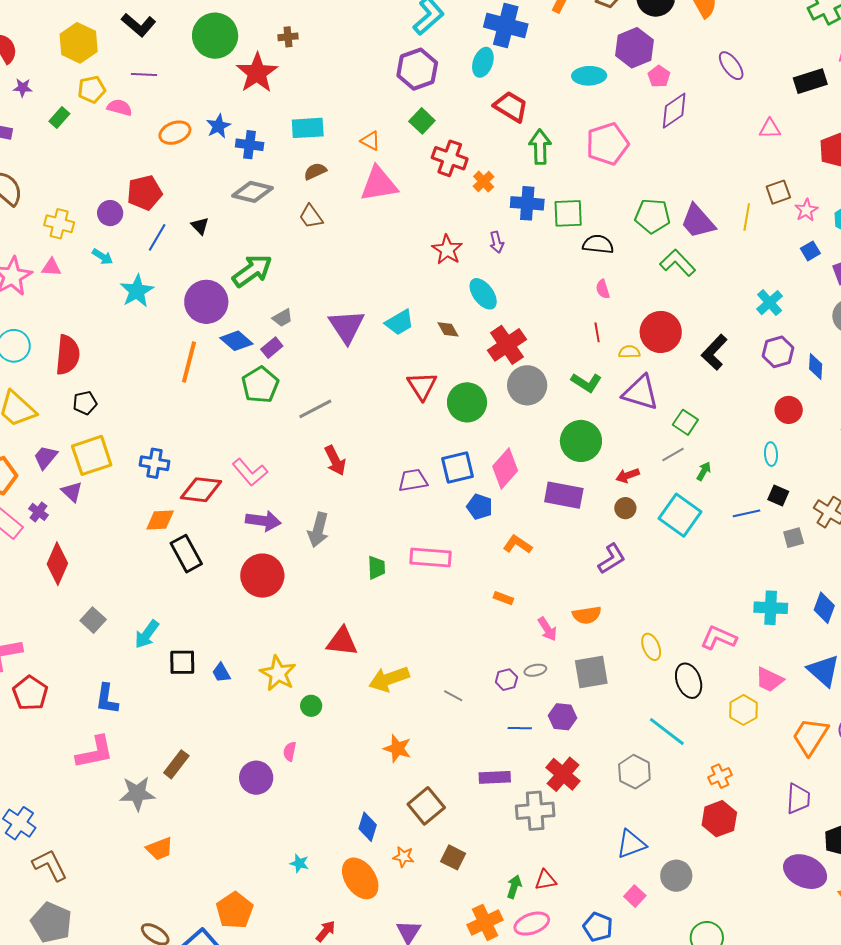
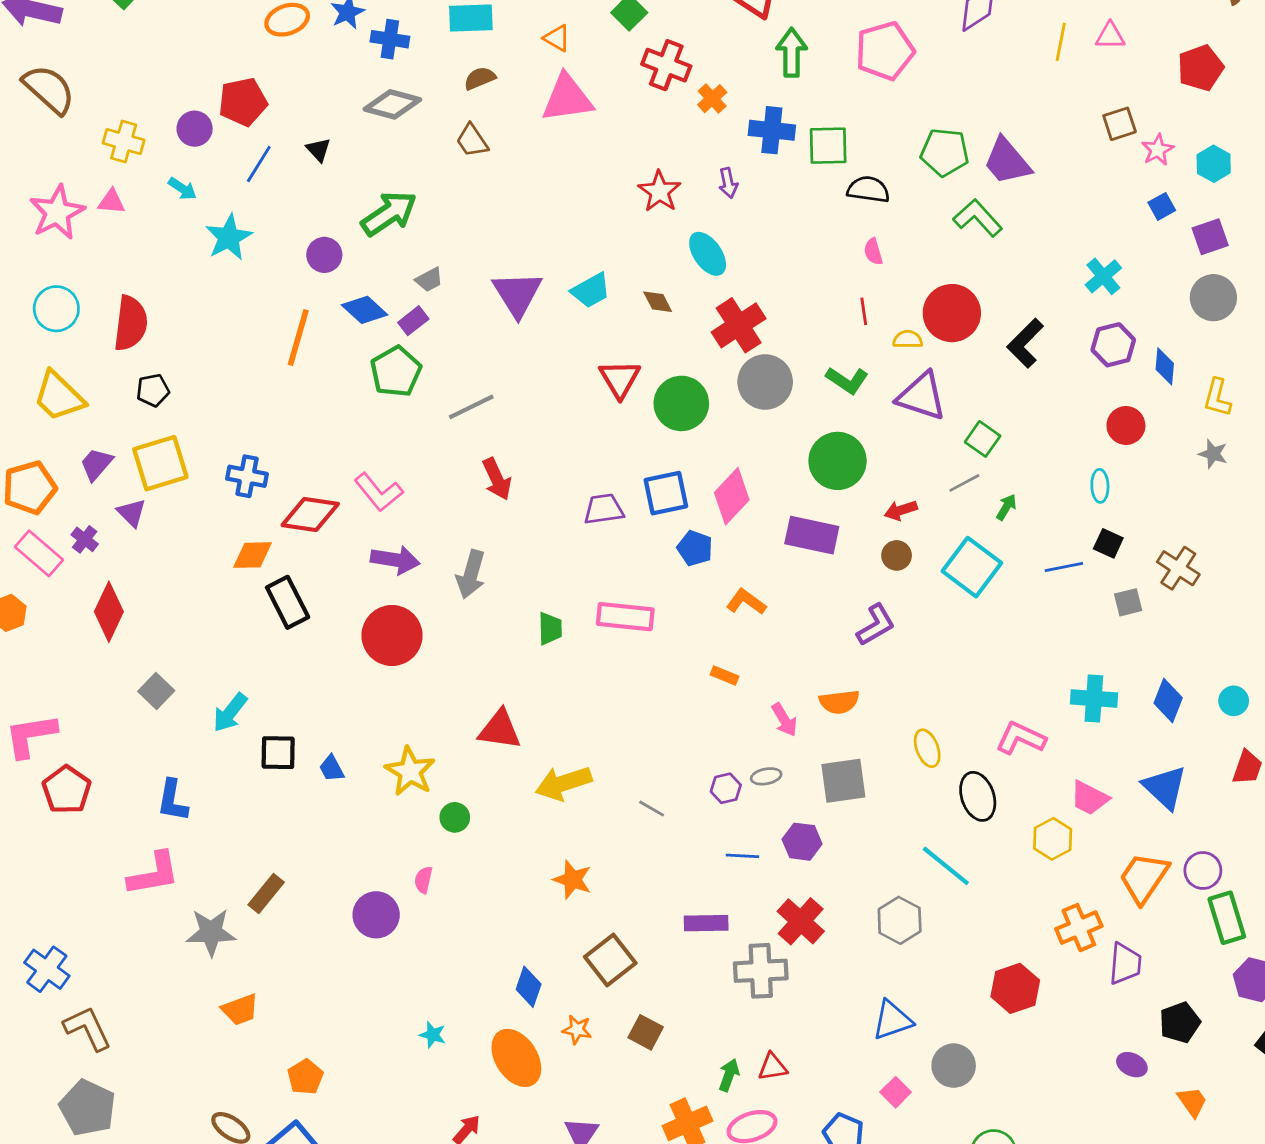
yellow line: (747, 217) -> (1061, 42), moved
purple circle: (206, 302) -> (324, 255), size x0.6
orange cross: (720, 776) -> (1079, 928), moved, size x1.4
purple ellipse: (805, 872) -> (1132, 1065), size x0.5
orange pentagon: (235, 910) -> (305, 1077), moved, size x0.7

